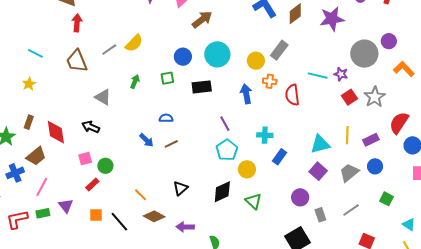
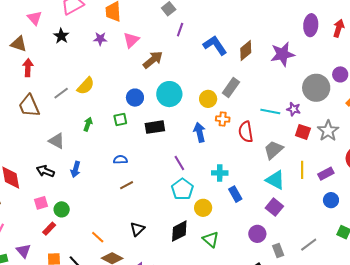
red square: (349, 97) -> (303, 132), turned -35
blue arrow: (147, 140) -> (76, 169), moved, turned 63
cyan triangle: (320, 144) -> (275, 180), turned 45
blue rectangle: (279, 157) -> (235, 194), turned -63
gray trapezoid: (349, 173) -> (274, 150), moved

